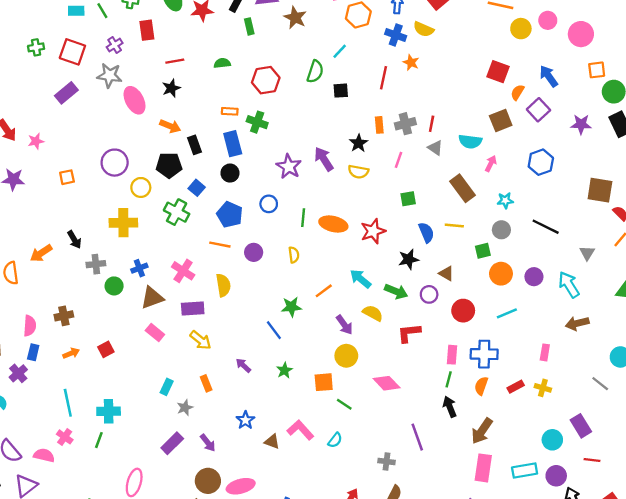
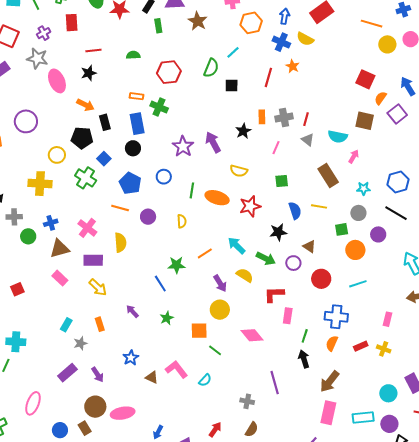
brown square: (501, 121) -> (365, 121), turned 30
blue hexagon: (541, 162) -> (398, 182), moved
purple circle: (115, 163) -> (26, 121), moved
yellow semicircle: (358, 172) -> (239, 171), moved
purple circle: (534, 277) -> (378, 234), moved
pink rectangle: (452, 355) -> (288, 316), moved

